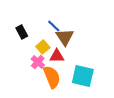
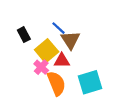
yellow square: (43, 47) -> (47, 51), size x1.5
cyan square: (83, 76) -> (90, 82), turned -30

